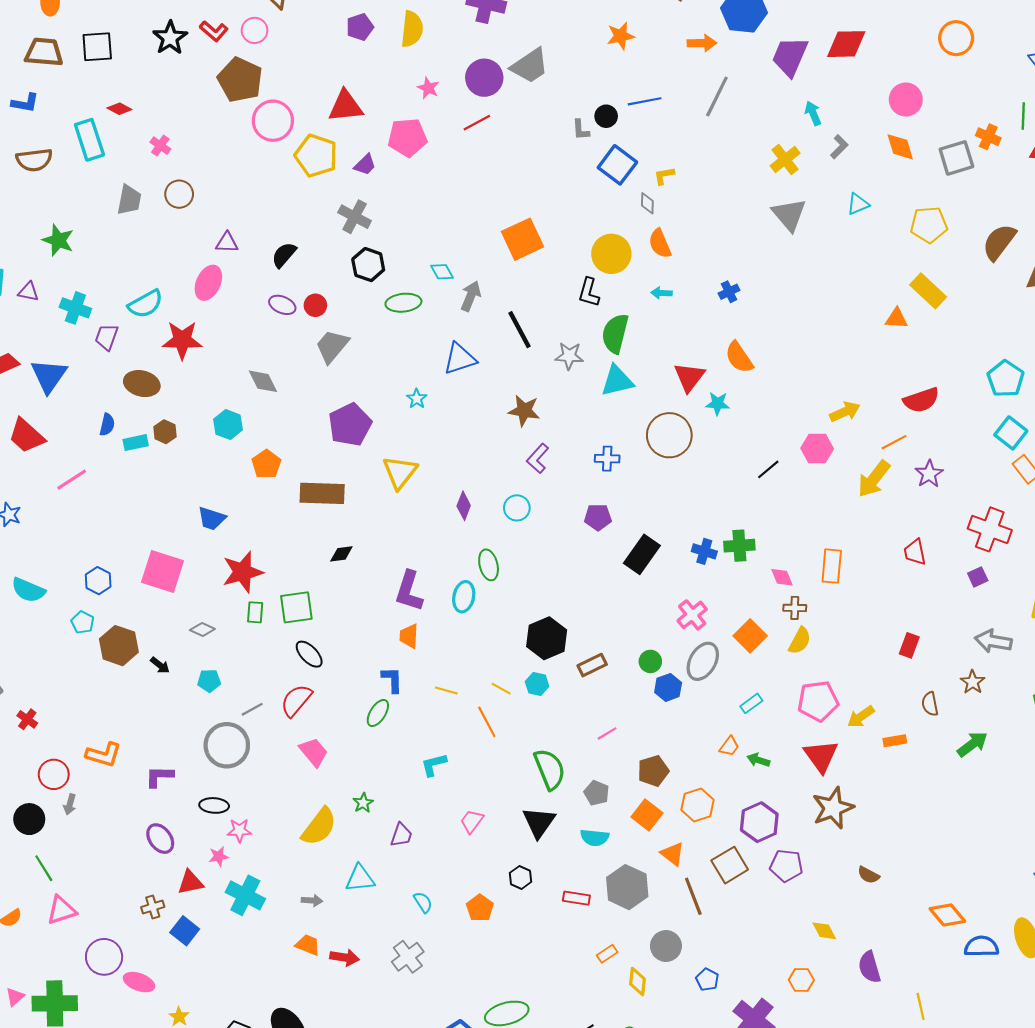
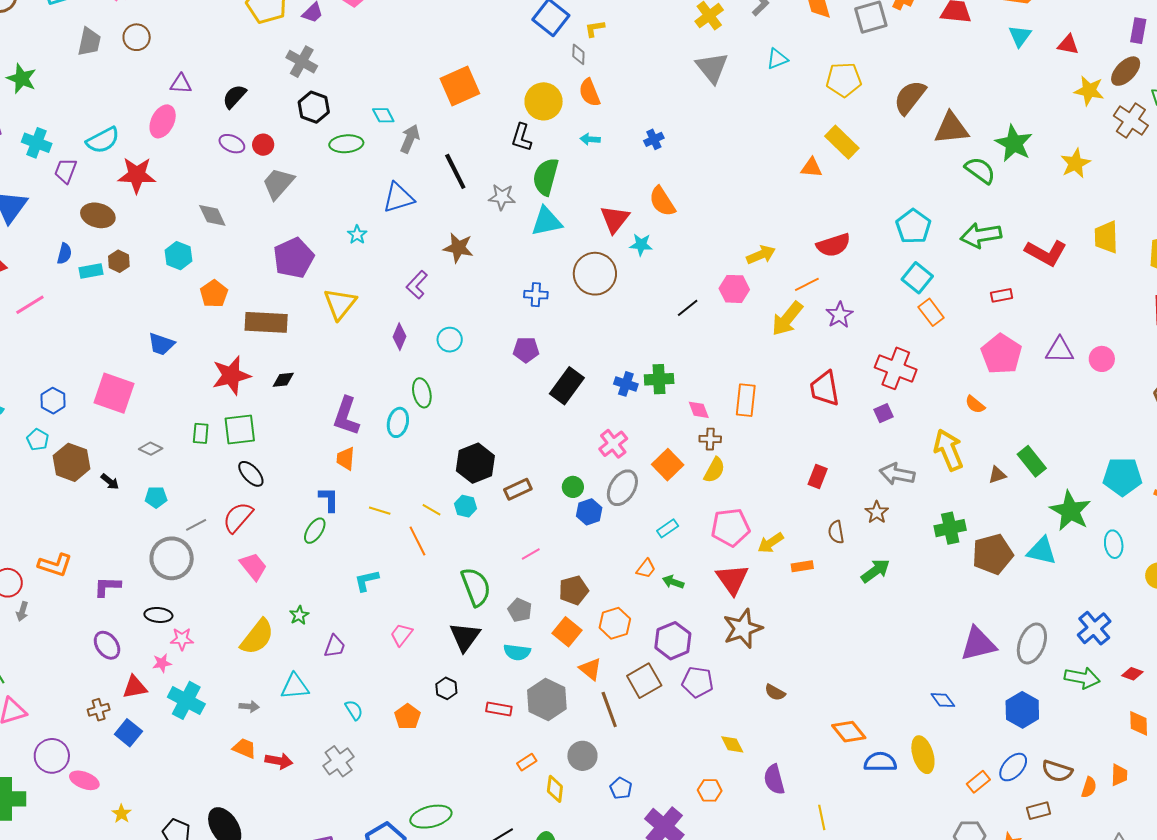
purple L-shape: (538, 458) -> (417, 285), moved
red trapezoid: (915, 552) -> (825, 388), size x1.4
red star: (243, 572) -> (231, 375), moved

